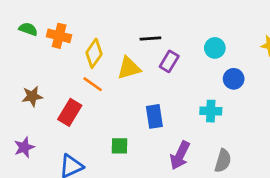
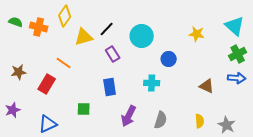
black line: (150, 39) -> (107, 29), turned -42
cyan circle: (215, 48) -> (142, 36), moved, size x1.5
yellow diamond: (94, 53) -> (65, 16), moved
purple rectangle: (169, 61) -> (113, 54), moved, turned -63
yellow triangle: (129, 68) -> (84, 37), moved

